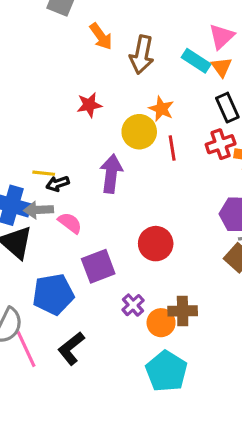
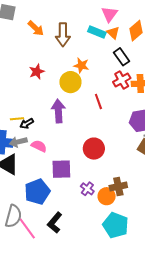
red line: (172, 148) -> (98, 101), moved
purple square: (98, 266) -> (61, 169), turned 30

